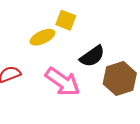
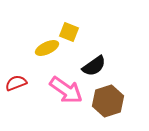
brown hexagon: (120, 79) -> (108, 101), moved

